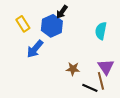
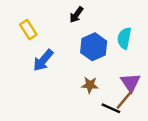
blue hexagon: (52, 26) -> (94, 47), moved
brown line: (101, 81) -> (124, 100), turned 54

